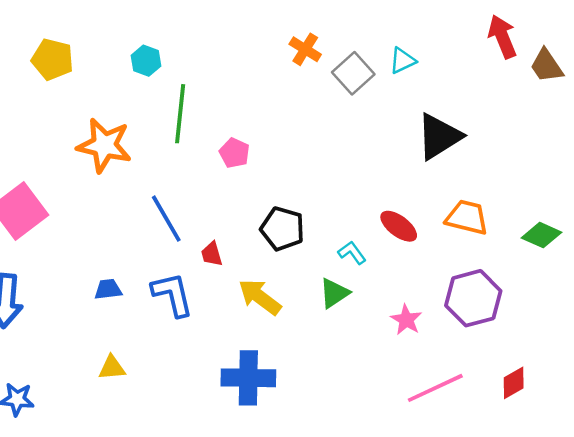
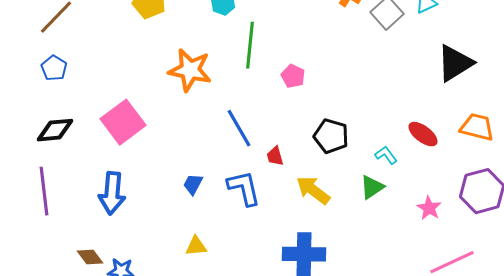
blue trapezoid: (108, 289) -> (193, 184), turned -55

